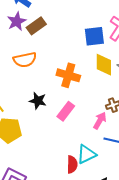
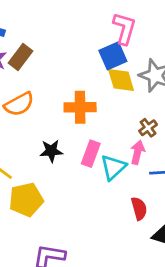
blue square: (94, 36) -> (113, 56), moved
cyan triangle: (87, 154) -> (113, 167), moved
red semicircle: (72, 164) -> (139, 209), moved

